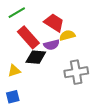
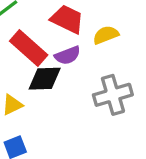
yellow semicircle: (67, 35) -> (106, 35), moved

